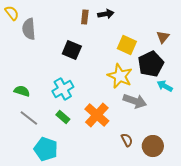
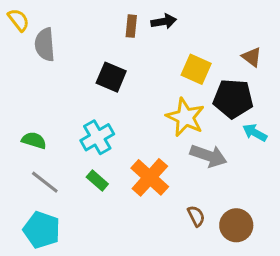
brown triangle: (163, 37) -> (252, 57), turned -32
black pentagon: (151, 64) -> (233, 99), turned 30
cyan pentagon: (46, 149) -> (42, 230), moved

